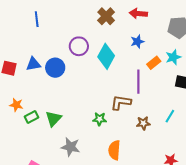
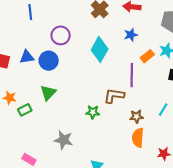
purple circle: (79, 46) -> (61, 35), moved
green triangle: (53, 119) -> (48, 93), moved
orange semicircle: (114, 150) -> (138, 138), moved

